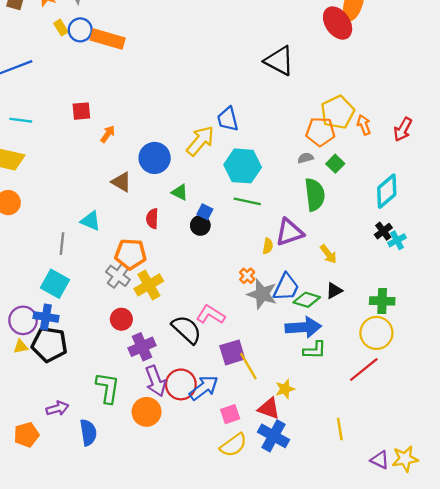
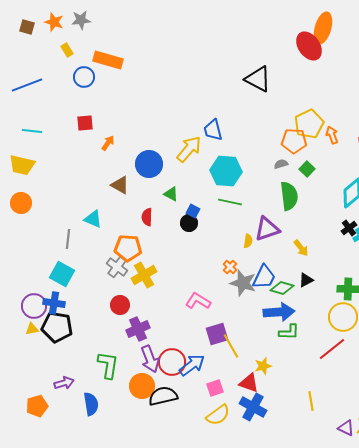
blue circle: (80, 30) -> (84, 77), moved
black semicircle: (187, 330) -> (163, 396), moved, turned -56

